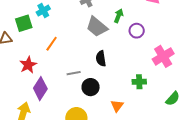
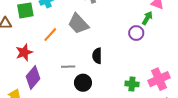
green arrow: (119, 16) -> (147, 18), moved
gray trapezoid: (97, 27) -> (78, 24), moved
pink cross: (163, 56) -> (159, 79), moved

